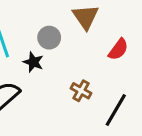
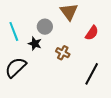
brown cross: (81, 91) -> (63, 53), moved

